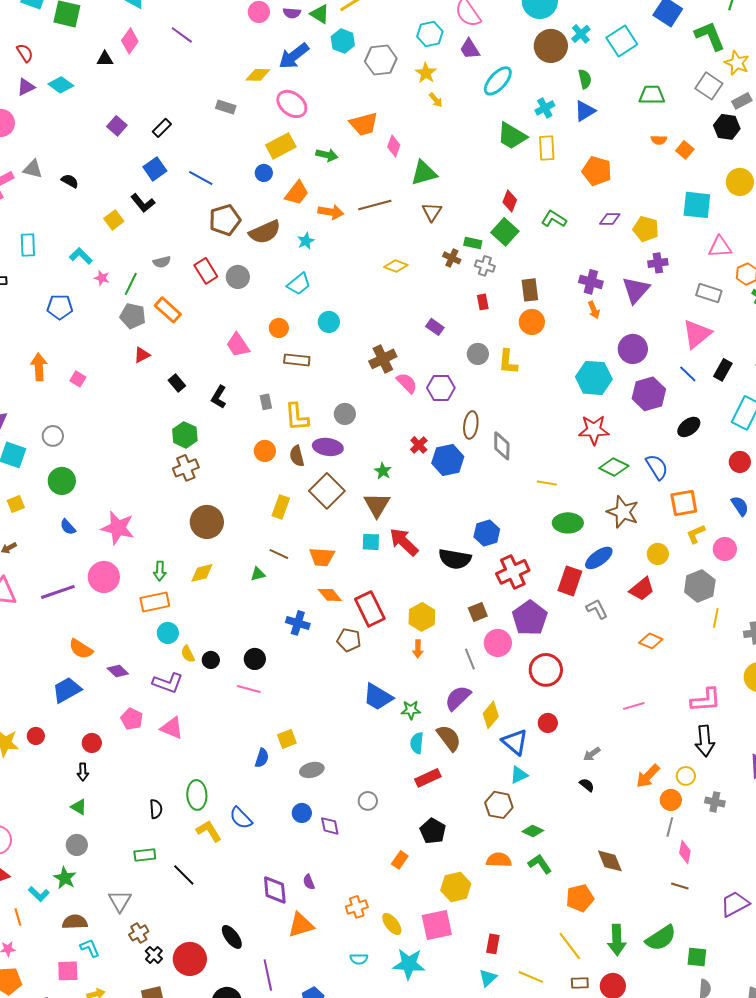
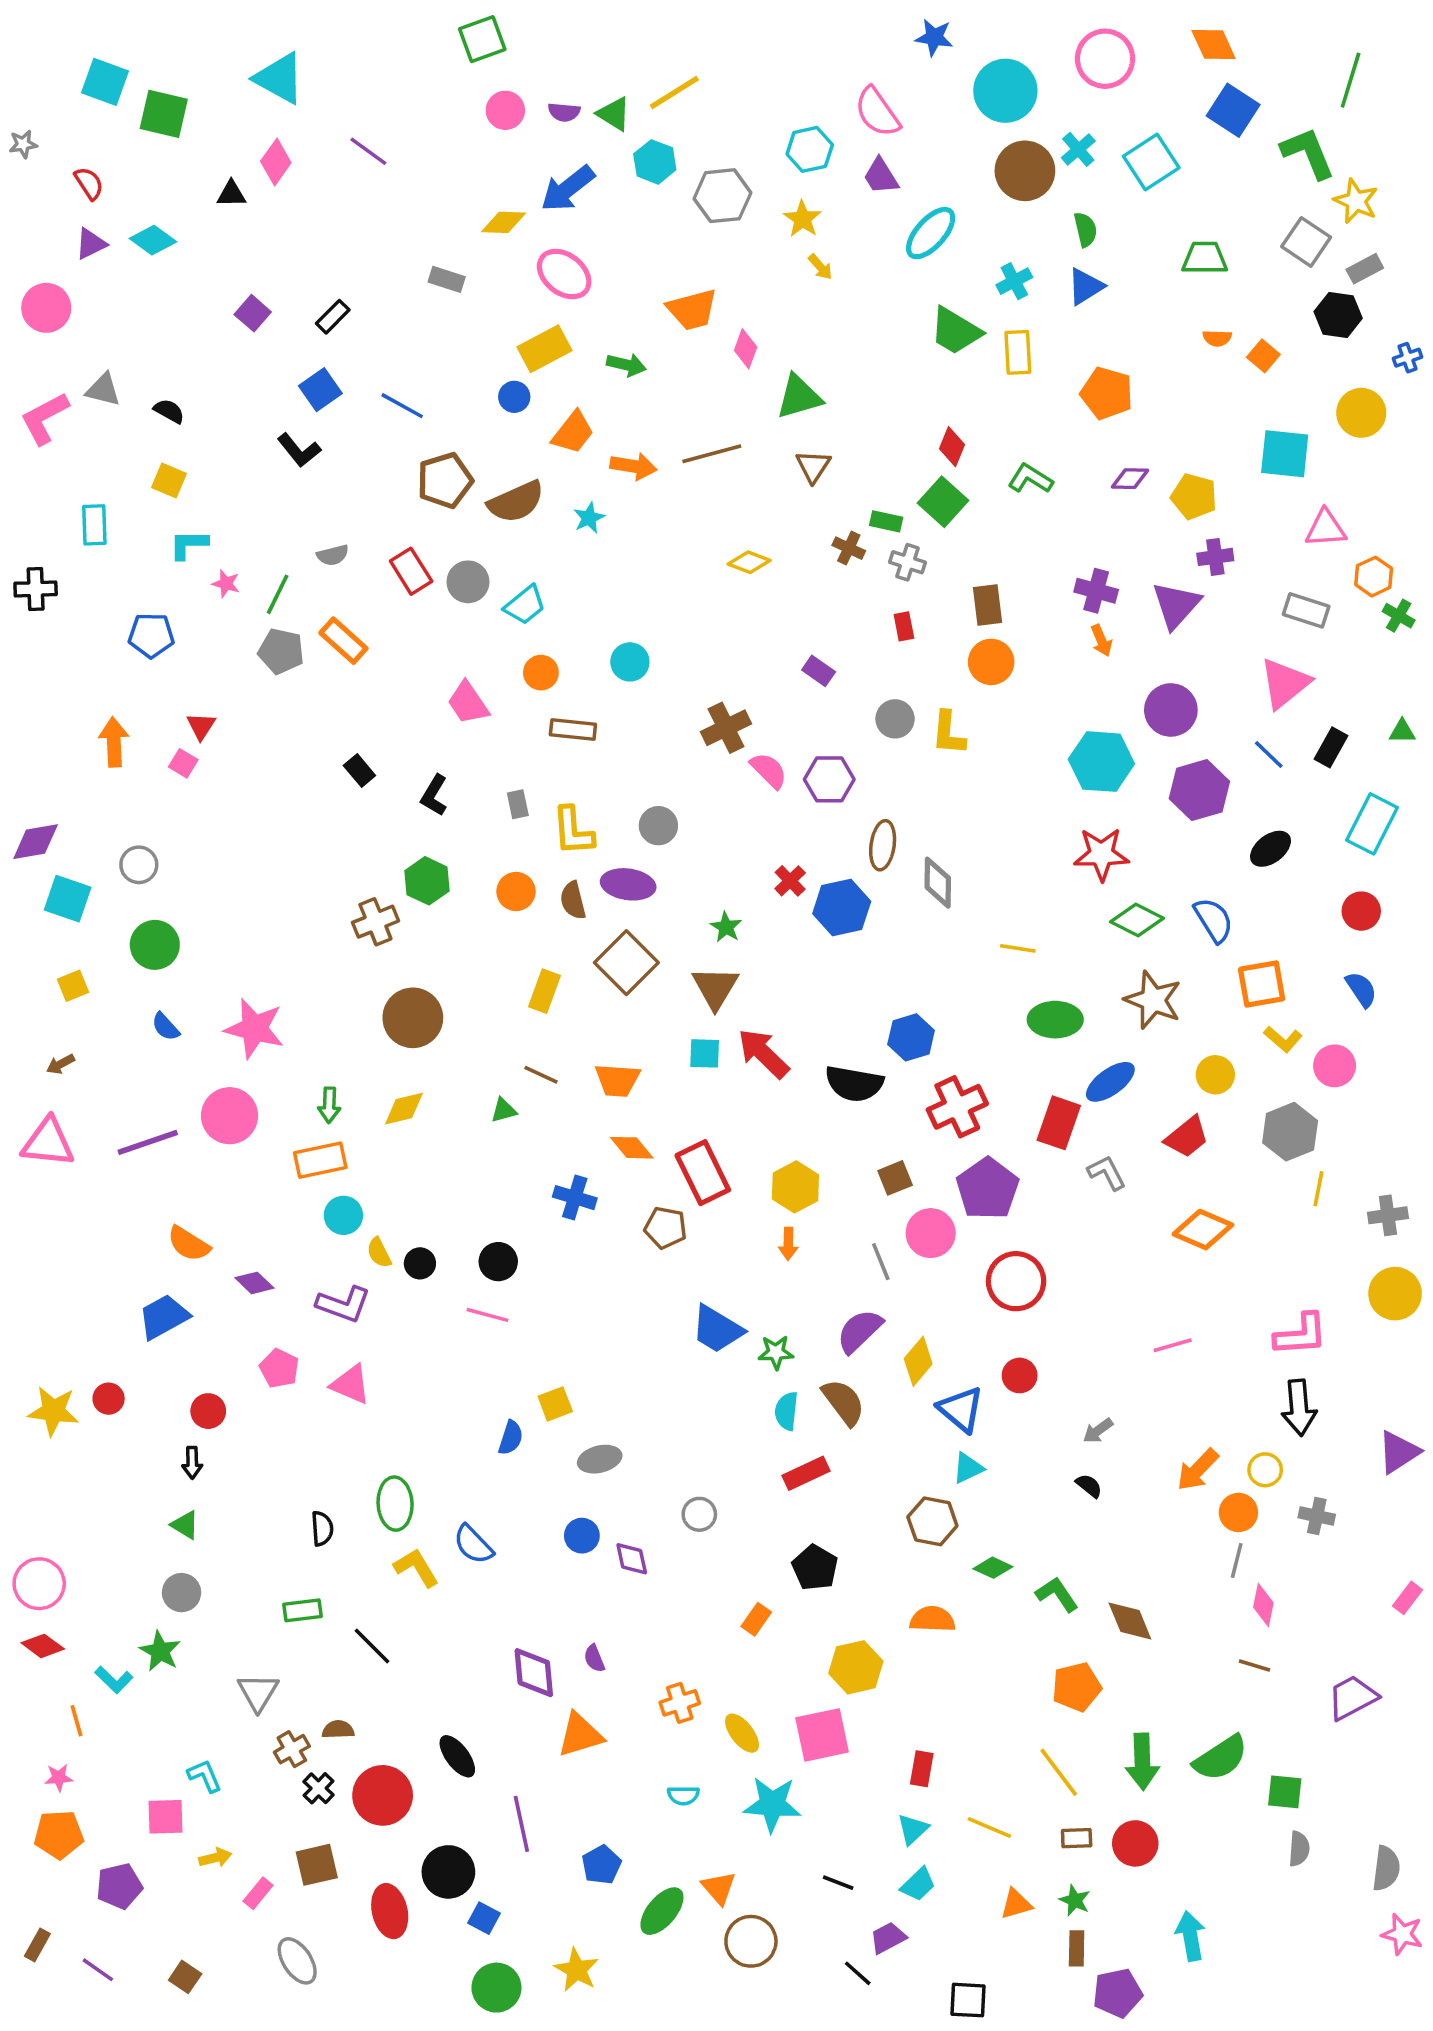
yellow square: (114, 220) -> (169, 480), moved, turned -30
cyan L-shape: (81, 256) -> (189, 544), turned -45
cyan trapezoid: (299, 284) -> (525, 605), moved
red triangle: (142, 355) -> (201, 726), moved, turned -30
green hexagon: (185, 435) -> (427, 881), moved
yellow L-shape: (696, 534) -> (1283, 1039), turned -115
orange diamond: (651, 641) -> (1203, 1230), size x1.4
green L-shape: (540, 864) -> (1057, 1594), moved
brown semicircle: (75, 922) -> (338, 1730), moved, size x0.7

